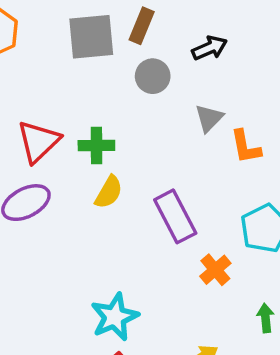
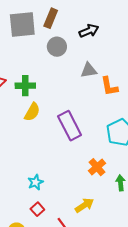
gray triangle: (209, 118) -> (89, 70), turned 36
orange cross: (215, 270) -> (97, 167), moved
cyan star: (115, 317) -> (36, 182), size x0.6

